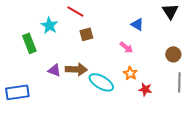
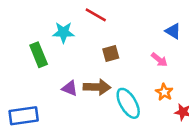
cyan star: (49, 25) -> (63, 32), turned -30
brown square: (86, 34) -> (111, 53), moved
cyan ellipse: (101, 82) -> (128, 103), turned 30

